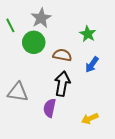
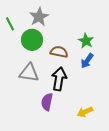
green star: (88, 34) -> (86, 41), moved
gray triangle: (18, 92) -> (29, 73), moved

